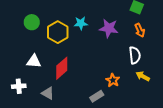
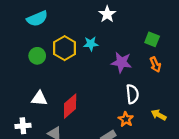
cyan star: (81, 23) -> (91, 44), moved
yellow hexagon: (58, 32) -> (65, 48), moved
white semicircle: (135, 55) -> (132, 94), moved

